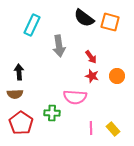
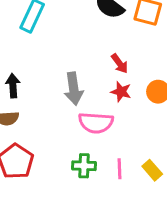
gray arrow: (59, 46) -> (74, 89), moved
green cross: (52, 113) -> (84, 166), moved

